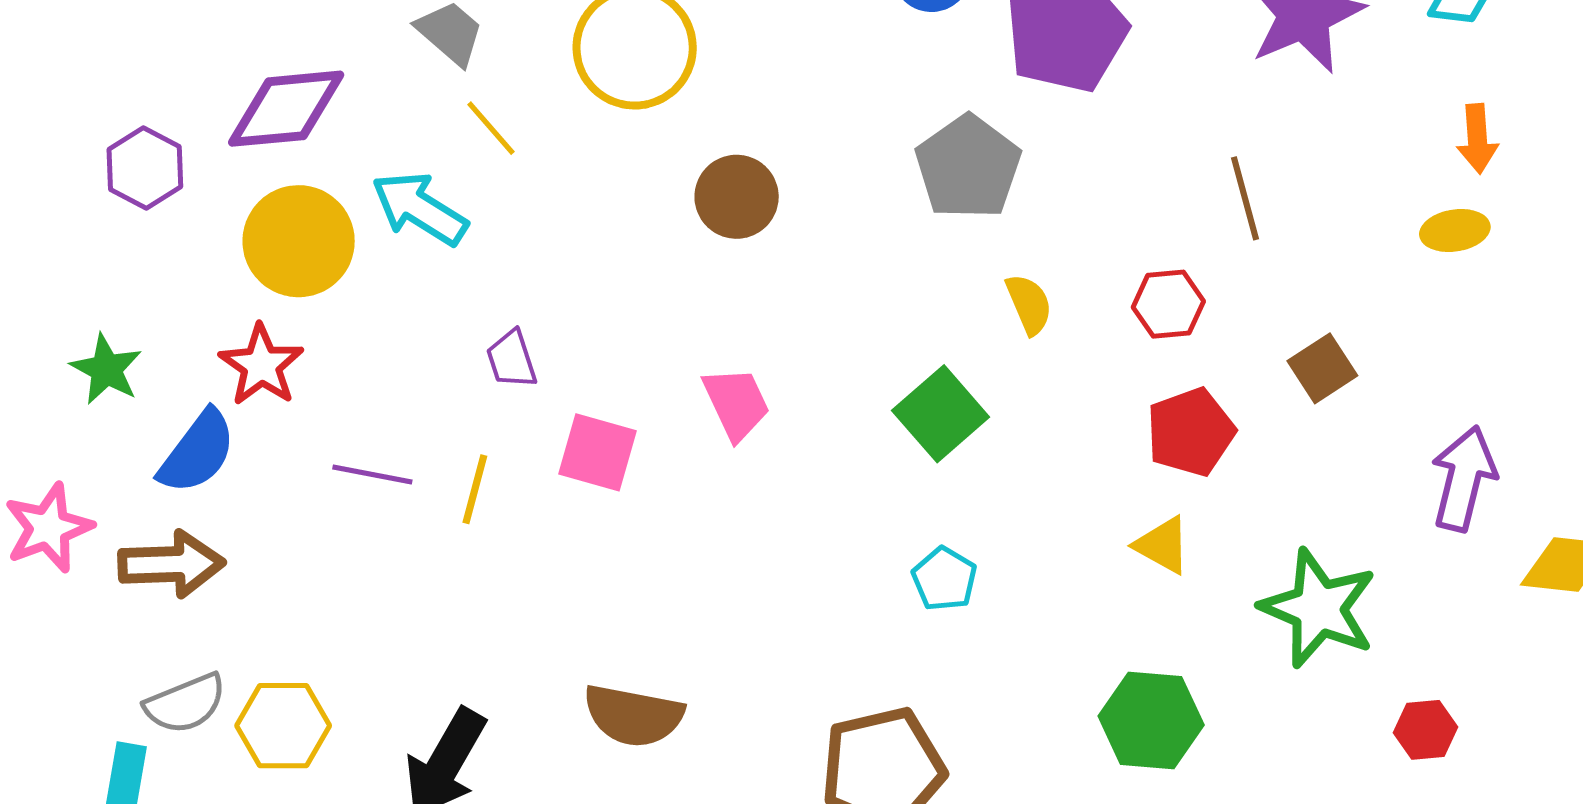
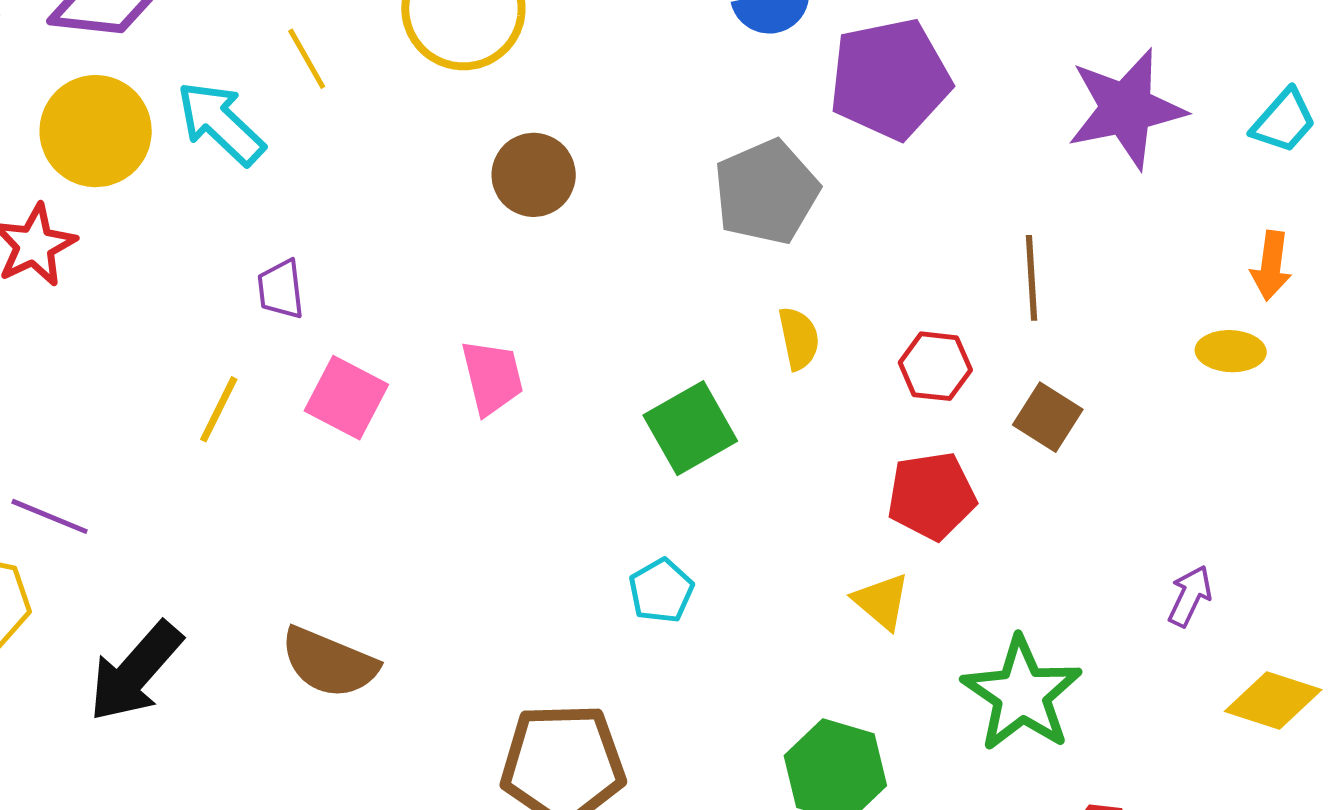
brown square: (1322, 368) -> (1048, 417), moved, turned -36
purple line: (372, 475) -> (50, 516), moved
purple arrow: (1464, 479) -> (1190, 596), size x0.6

